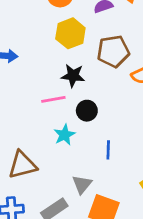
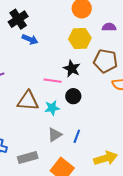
blue line: (108, 150) -> (77, 136), moved
brown triangle: (22, 165) -> (28, 101), moved
gray triangle: (82, 184) -> (55, 135), moved

